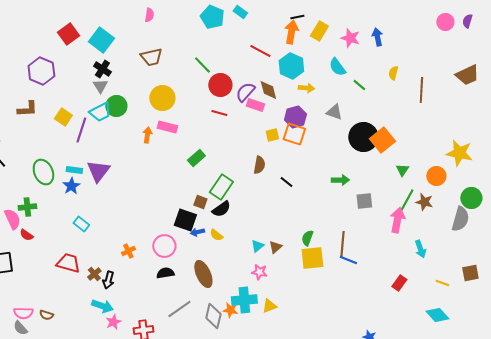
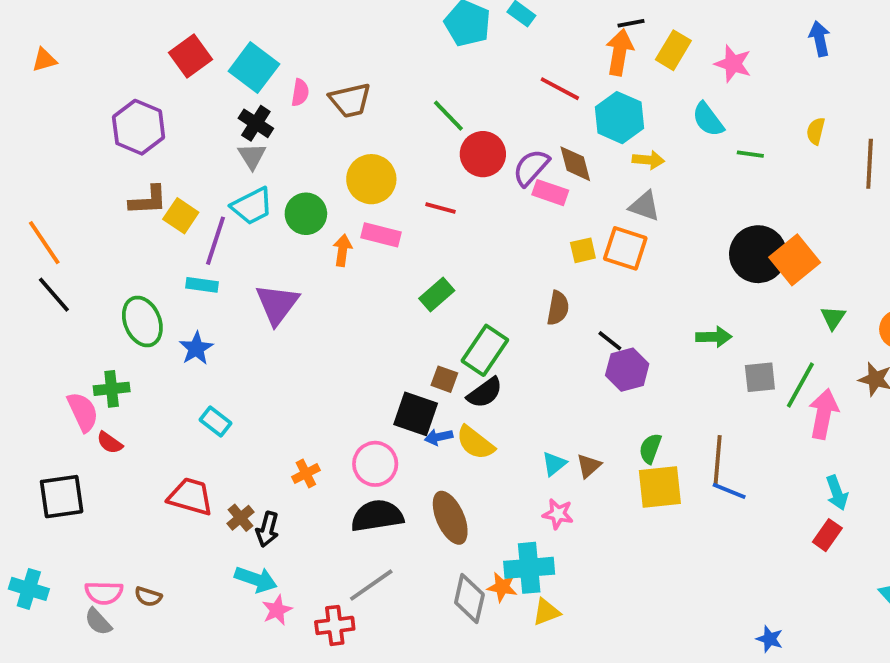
pink semicircle: (149, 15) -> (300, 93), moved
blue arrow: (377, 37) -> (820, 39), moved
green line: (359, 85) -> (750, 154), turned -32
green circle: (116, 106) -> (306, 214), moved
brown L-shape: (27, 109) -> (148, 200), moved
gray triangle: (334, 112) -> (645, 206), moved
red line: (219, 113) -> (441, 208), moved
purple hexagon: (295, 117) -> (627, 370), moved
cyan rectangle: (74, 170) -> (202, 285), moved
purple triangle: (98, 171) -> (277, 304), moved
green line: (406, 201) -> (800, 385), moved
yellow semicircle: (216, 235) -> (475, 443), size x1.5
cyan arrow: (420, 249) -> (837, 493), moved
black semicircle: (165, 273) -> (377, 516), size x1.5
yellow triangle: (269, 306) -> (546, 612), moved
gray line: (179, 309) -> (371, 585), moved

